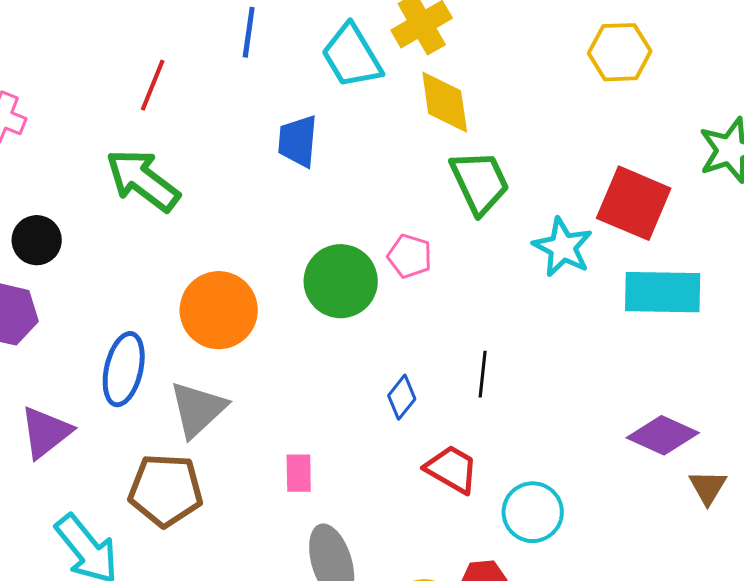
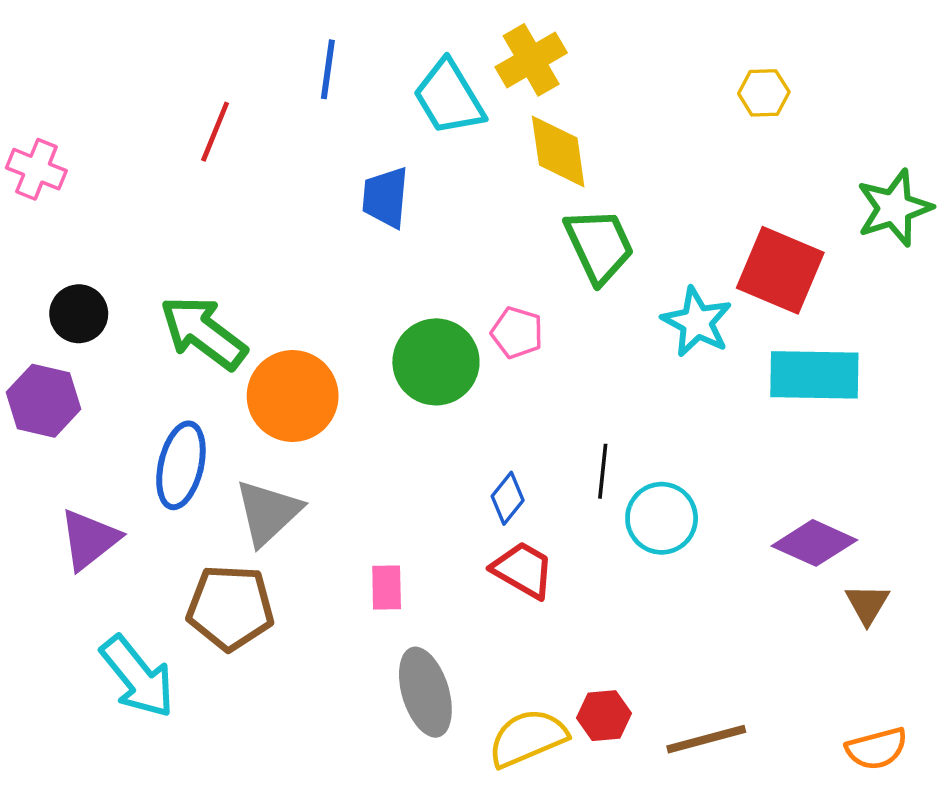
yellow hexagon: (620, 52) -> (764, 93), size x0.7
green arrow: (143, 180) -> (203, 333), moved
red trapezoid: (452, 469) -> (523, 570), moved
cyan circle: (533, 512) -> (662, 518), moved

